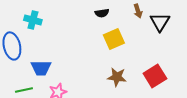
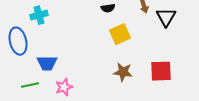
cyan cross: (33, 20) -> (39, 15), turned -30
red square: (155, 76) -> (161, 71), turned 30

